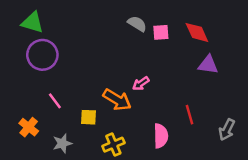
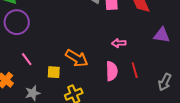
purple triangle: (208, 65) -> (162, 35), moved
pink arrow: (141, 84) -> (119, 43), moved, turned 32
pink semicircle: (161, 136) -> (112, 71), moved

